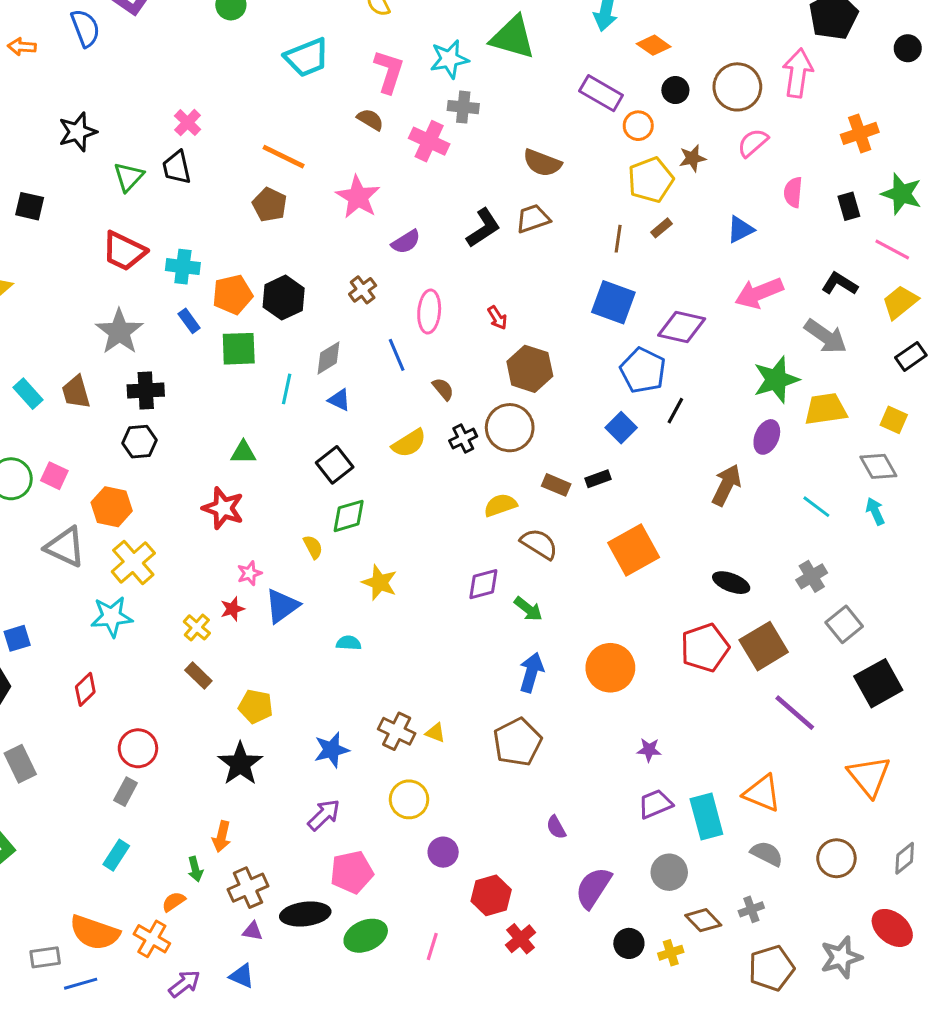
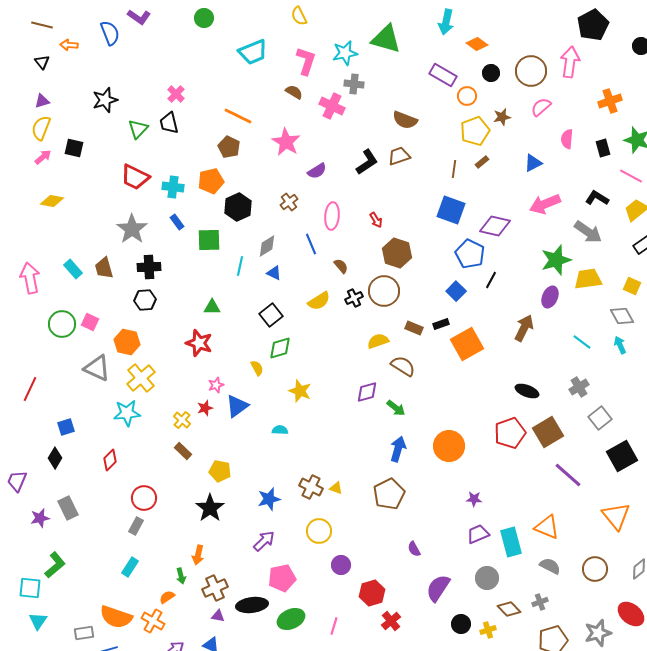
orange pentagon: (232, 294) -> (211, 181), moved
orange square: (634, 550) -> (467, 344), moved

